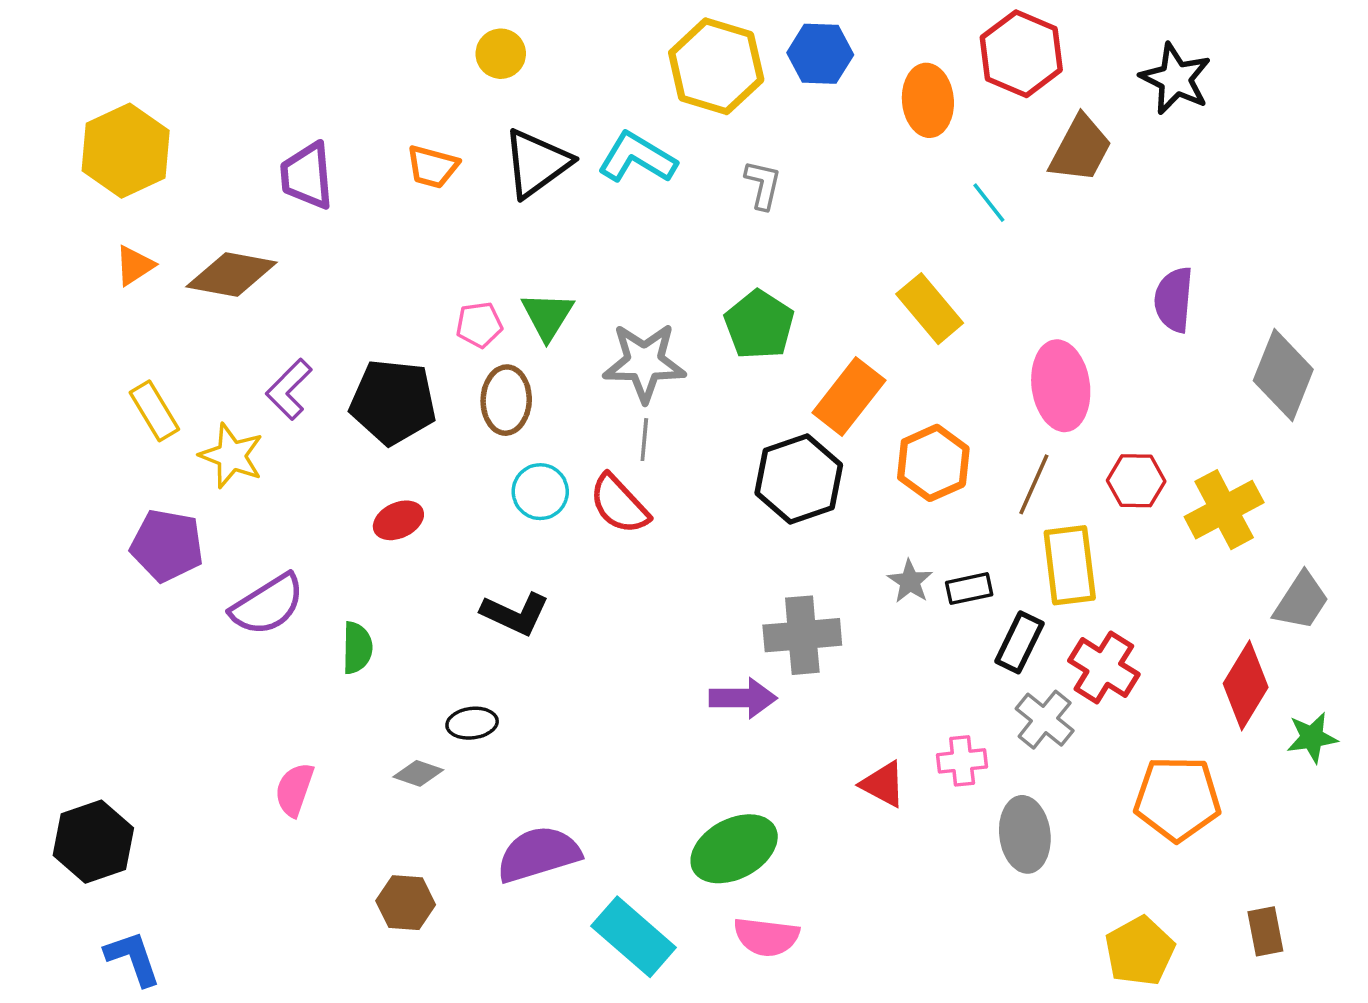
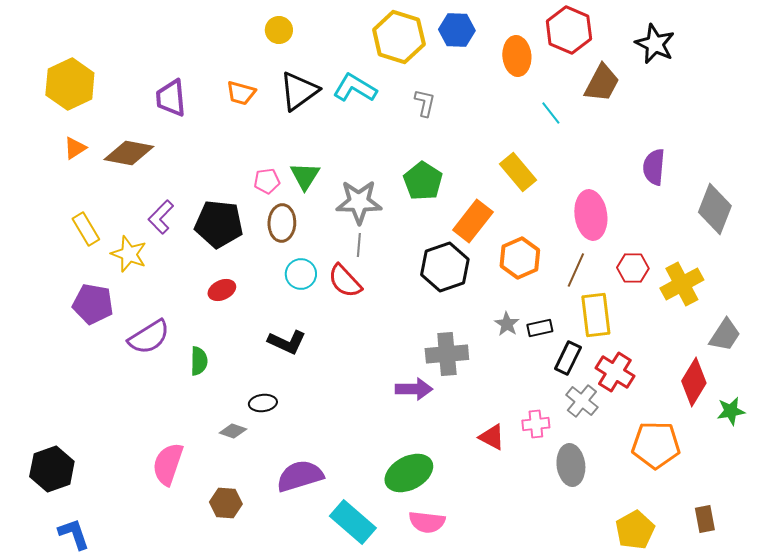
pink semicircle: (294, 790) -> (168, 464), moved, size x1.4

